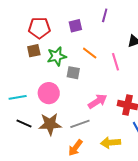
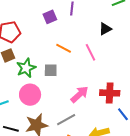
purple square: (75, 26) -> (50, 17), moved
green star: (57, 56) -> (26, 68), moved

